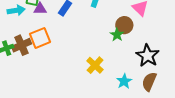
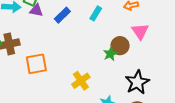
orange square: (40, 38) -> (36, 64), moved

